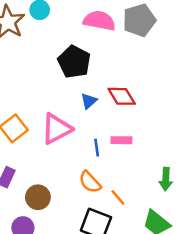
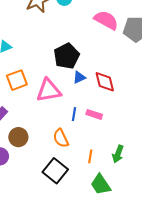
black pentagon: (74, 62) -> (67, 56), moved
orange line: (118, 197) -> (90, 156), moved, turned 32

